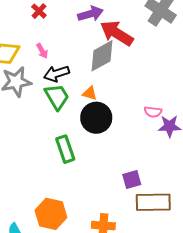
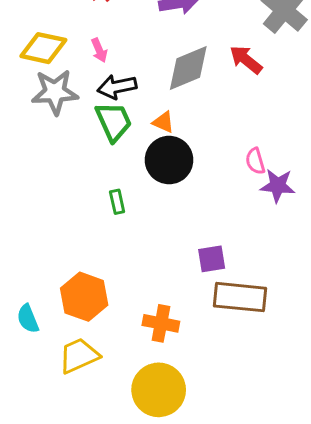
red arrow: (117, 33) -> (246, 60), moved, size x0.7
pink semicircle: (153, 112) -> (255, 161), turned 60
green rectangle: (65, 149) -> (117, 202), size x0.6

